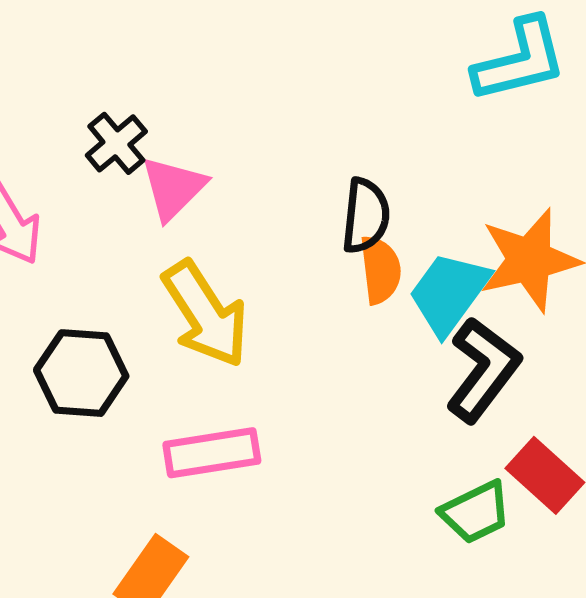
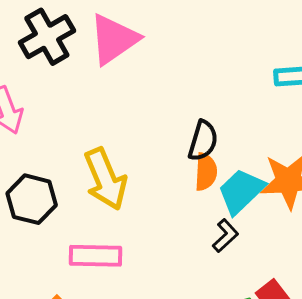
black cross: (116, 143) -> (47, 37), moved, size x1.6
pink triangle: (173, 188) -> (114, 39), moved, size x1.4
black L-shape: (483, 370) -> (225, 236), moved, size x0.6

